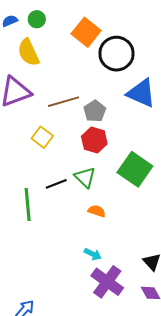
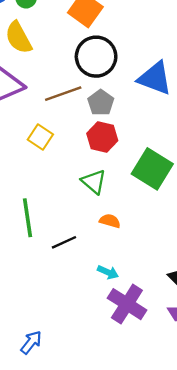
black circle: (117, 54) -> (96, 57), moved
black line: (56, 184) -> (64, 242), moved

